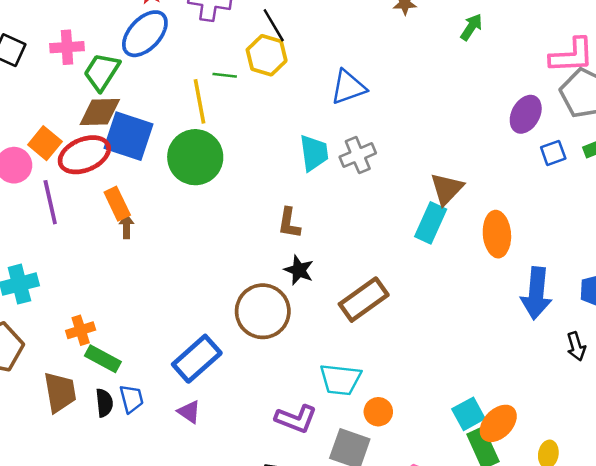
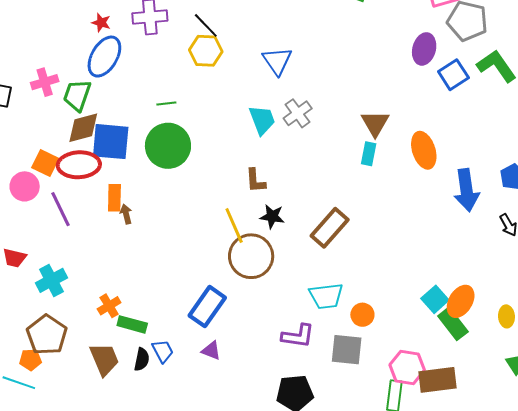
green line: (225, 75) -> (166, 103), moved
blue triangle: (348, 87) -> (277, 61), turned -32
yellow line: (200, 101) -> (234, 225), moved
blue square: (553, 153) -> (453, 75), size x1.4
red ellipse: (84, 155) -> (79, 165), turned 33
orange rectangle: (117, 204) -> (114, 198), turned 40
cyan rectangle: (431, 223) -> (369, 154), size x0.7
black semicircle: (104, 403) -> (142, 359), turned 30

